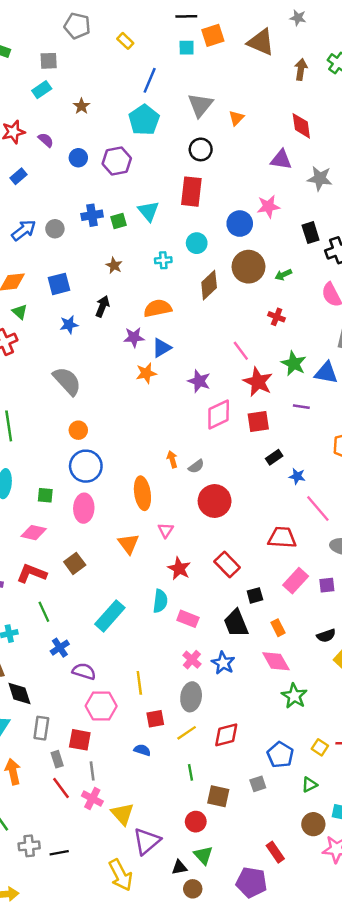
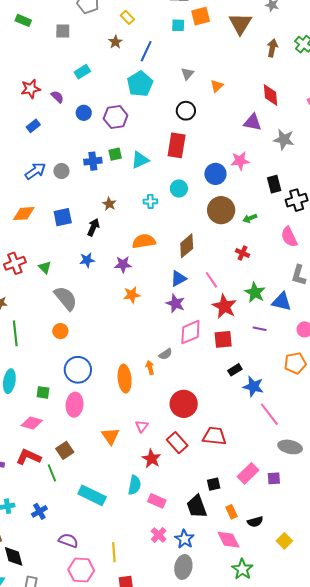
brown triangle: (261, 42) -> (240, 24), turned 35
cyan rectangle: (42, 90) -> (82, 72), moved
gray triangle: (200, 105) -> (187, 74), size x0.6
brown star: (81, 106) -> (115, 42), moved
cyan triangle: (148, 211) -> (140, 160), turned 42
green square: (118, 221) -> (115, 154), moved
brown diamond: (209, 285) -> (187, 246), moved
black arrow: (102, 306) -> (93, 227), moved
green triangle: (20, 312) -> (45, 267), moved
blue star: (69, 325) -> (87, 260), moved
blue triangle: (162, 348) -> (178, 279), moved
orange circle: (78, 430) -> (60, 331), moved
gray semicircle: (196, 466) -> (166, 354), moved
blue star: (297, 476) -> (253, 387), size x1.5
orange ellipse: (142, 493) -> (125, 379), moved
red trapezoid: (282, 538) -> (214, 436), moved
red rectangle: (227, 564) -> (177, 443), moved
green line: (44, 612) -> (52, 473), moved
cyan rectangle: (110, 616) -> (92, 495), turned 72
black semicircle: (326, 636) -> (255, 522), moved
blue cross: (60, 648) -> (39, 511), moved
gray ellipse: (191, 697) -> (183, 567), moved

